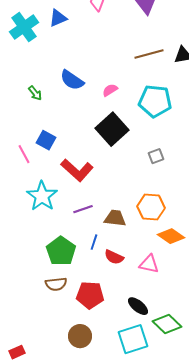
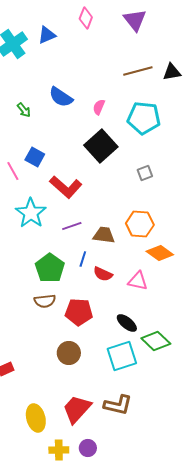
pink semicircle: (110, 90) -> (99, 107), turned -35

